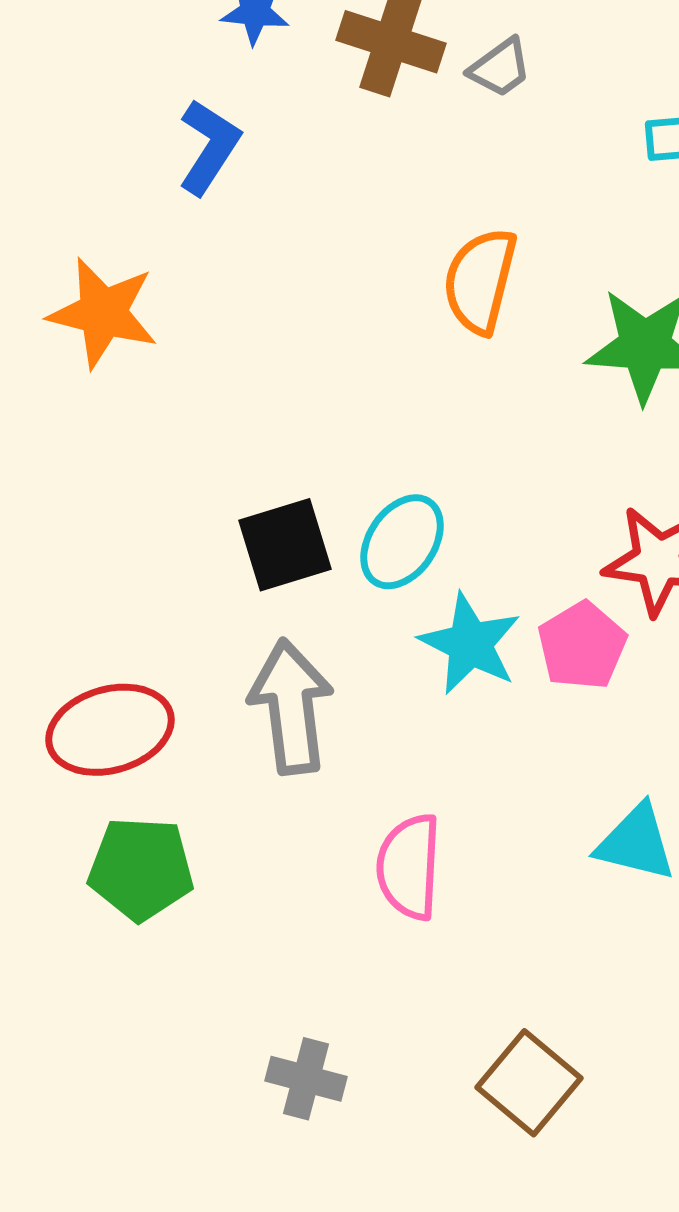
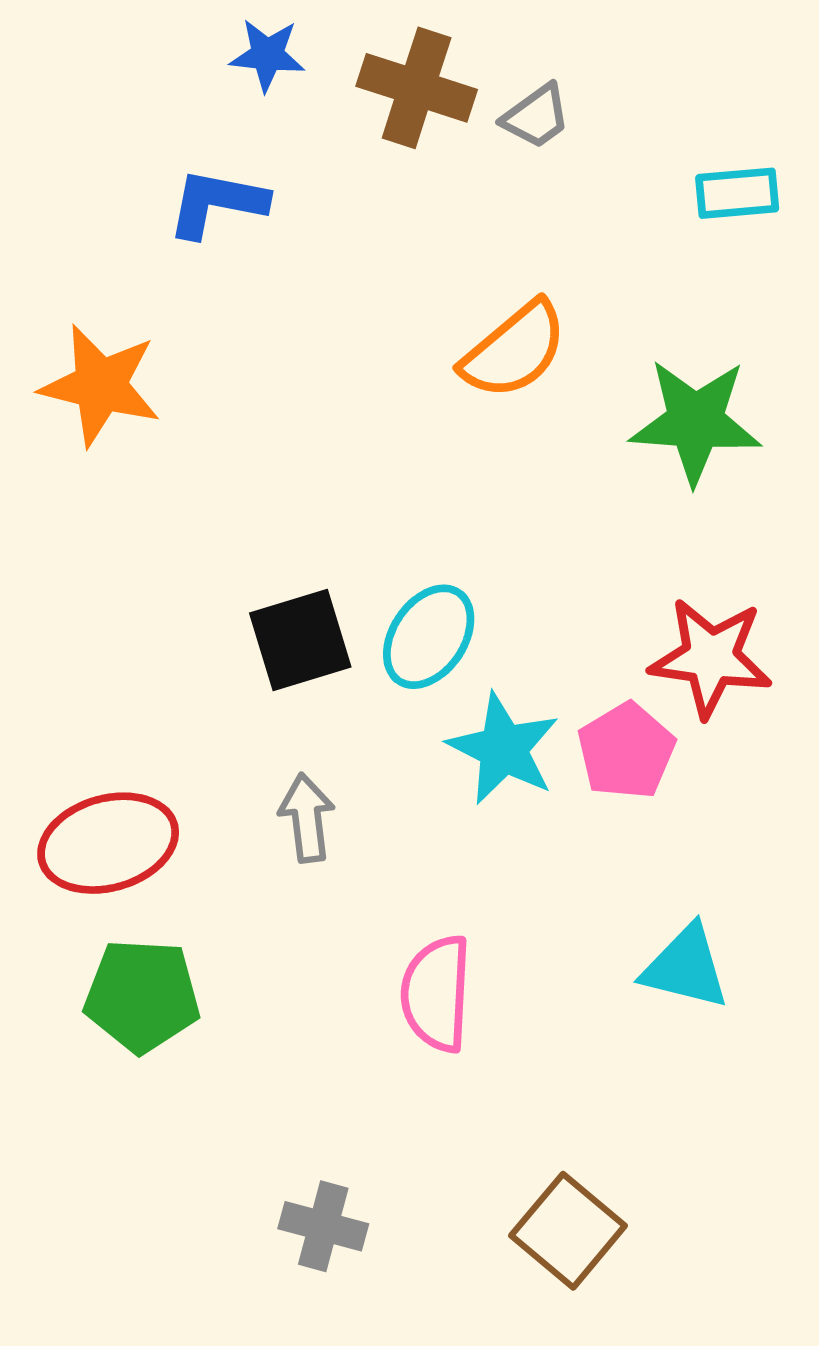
blue L-shape: (209, 147) -> (217, 203), turned -112
orange semicircle: (480, 281) -> (514, 350), turned -144
gray arrow: (291, 707) -> (307, 818), size x0.6

